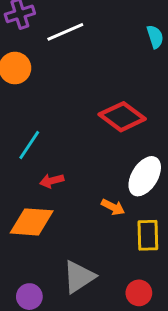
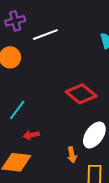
orange arrow: (113, 207) -> (72, 155), turned 49

